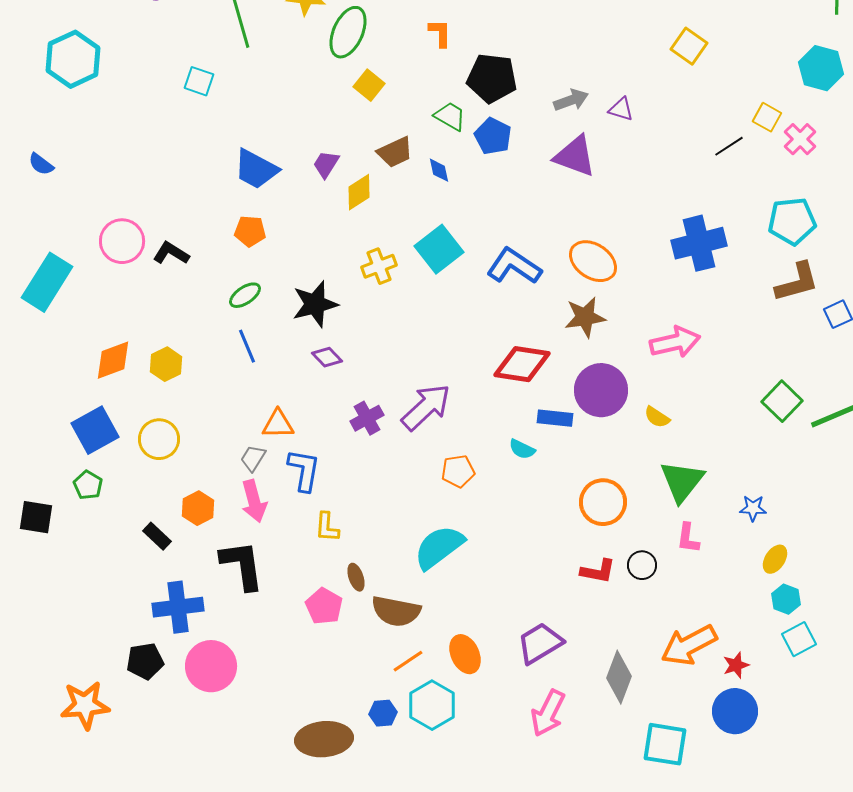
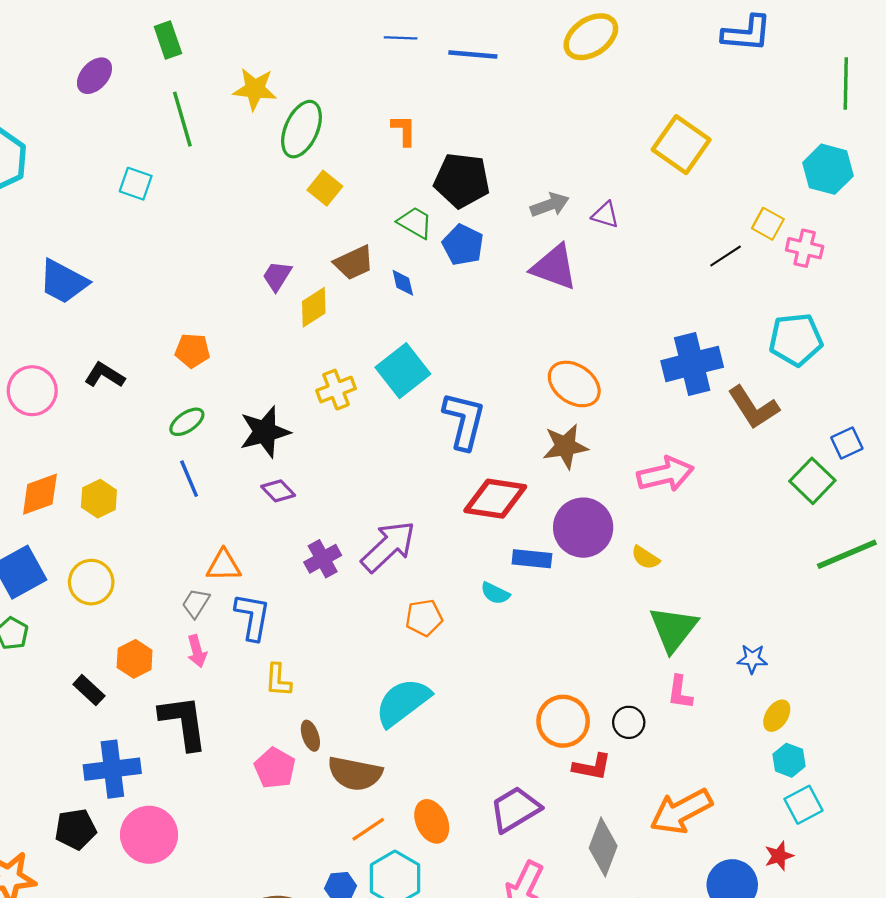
yellow square: (689, 46) -> (681, 145), size x1.4
pink cross: (800, 139) -> (805, 248), turned -32
blue trapezoid: (256, 169) -> (63, 282), moved
pink circle: (122, 241) -> (32, 391), moved
blue L-shape: (514, 266) -> (464, 421), moved, turned 70
brown L-shape: (797, 282) -> (753, 407), moved, turned 72
green square: (782, 401) -> (812, 481), moved
pink arrow: (254, 501) -> (197, 651), size x0.7
orange circle: (603, 502) -> (563, 721), moved
red L-shape: (598, 571) -> (592, 767), moved
red star: (736, 665) -> (779, 856), moved

